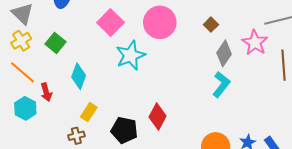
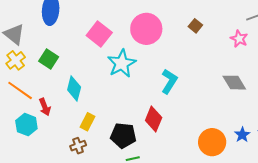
pink star: (255, 43) -> (239, 39), size x0.7
gray diamond: (224, 53) -> (234, 83), moved, turned -60
cyan L-shape: (221, 85) -> (169, 81), moved

